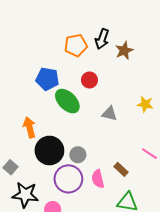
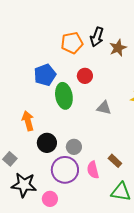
blue pentagon: (47, 79) -> (45, 75), turned -30
green ellipse: (67, 101) -> (64, 96), turned 35
black circle: (49, 150) -> (47, 143), size x0.7

